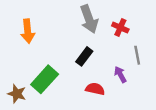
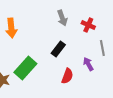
gray arrow: (89, 19) -> (62, 18), size x0.7
red semicircle: (95, 89) -> (67, 76), turned 98

